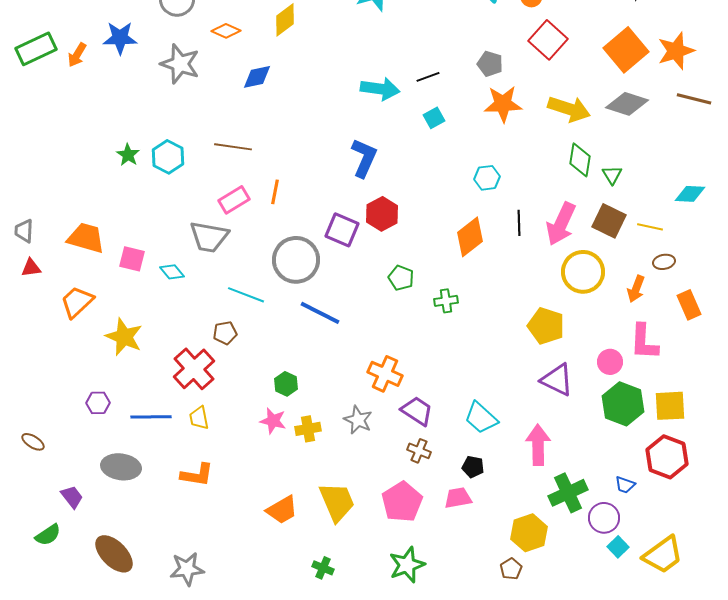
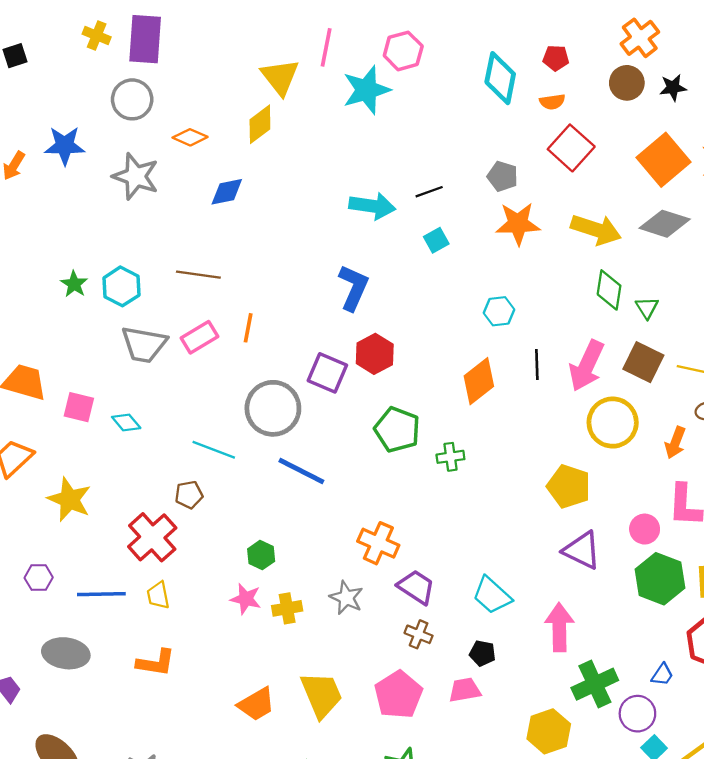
gray trapezoid: (209, 237) -> (144, 344), moved
green pentagon: (401, 278) -> (397, 430), size x1.5
blue trapezoid: (625, 485) -> (662, 675), turned -75

